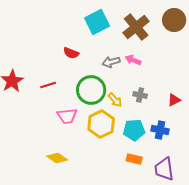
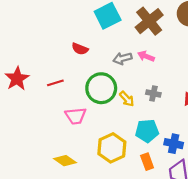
yellow hexagon: (101, 124) -> (112, 148), moved
blue cross: (160, 130) -> (174, 144), moved
orange rectangle: (134, 159) -> (147, 162), turned 56

